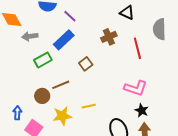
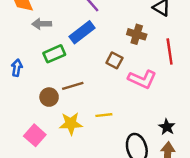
brown cross: (109, 37) -> (137, 34), turned 35
brown square: (86, 64) -> (114, 60), moved, turned -32
pink L-shape: (136, 88) -> (142, 79), moved
blue arrow: (17, 113) -> (17, 68), moved

